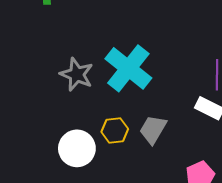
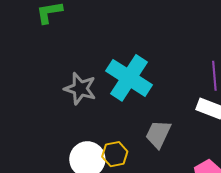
yellow hexagon: (115, 130) -> (115, 154), moved

